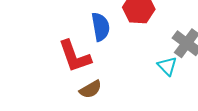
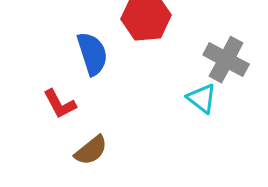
red L-shape: (75, 56) -> (60, 104), size x0.6

